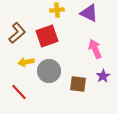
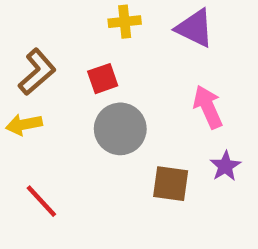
red square: (47, 36) -> (103, 79), size x0.6
yellow arrow: (26, 62) -> (24, 124), moved
gray circle: (49, 71) -> (120, 129), moved

